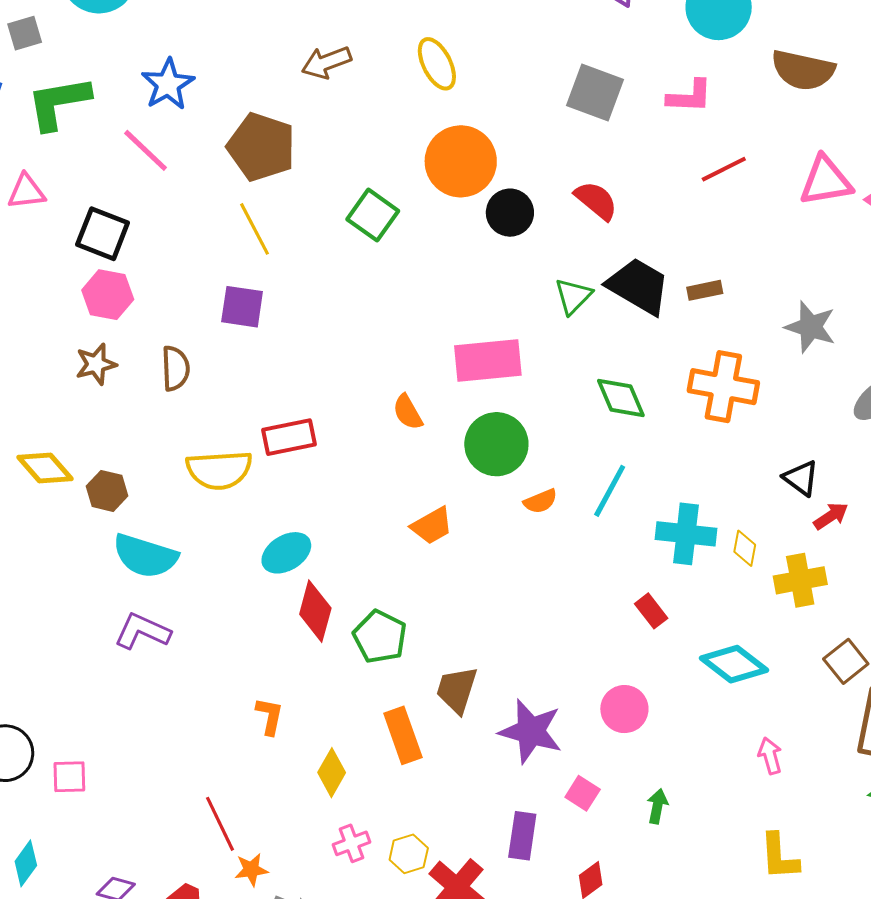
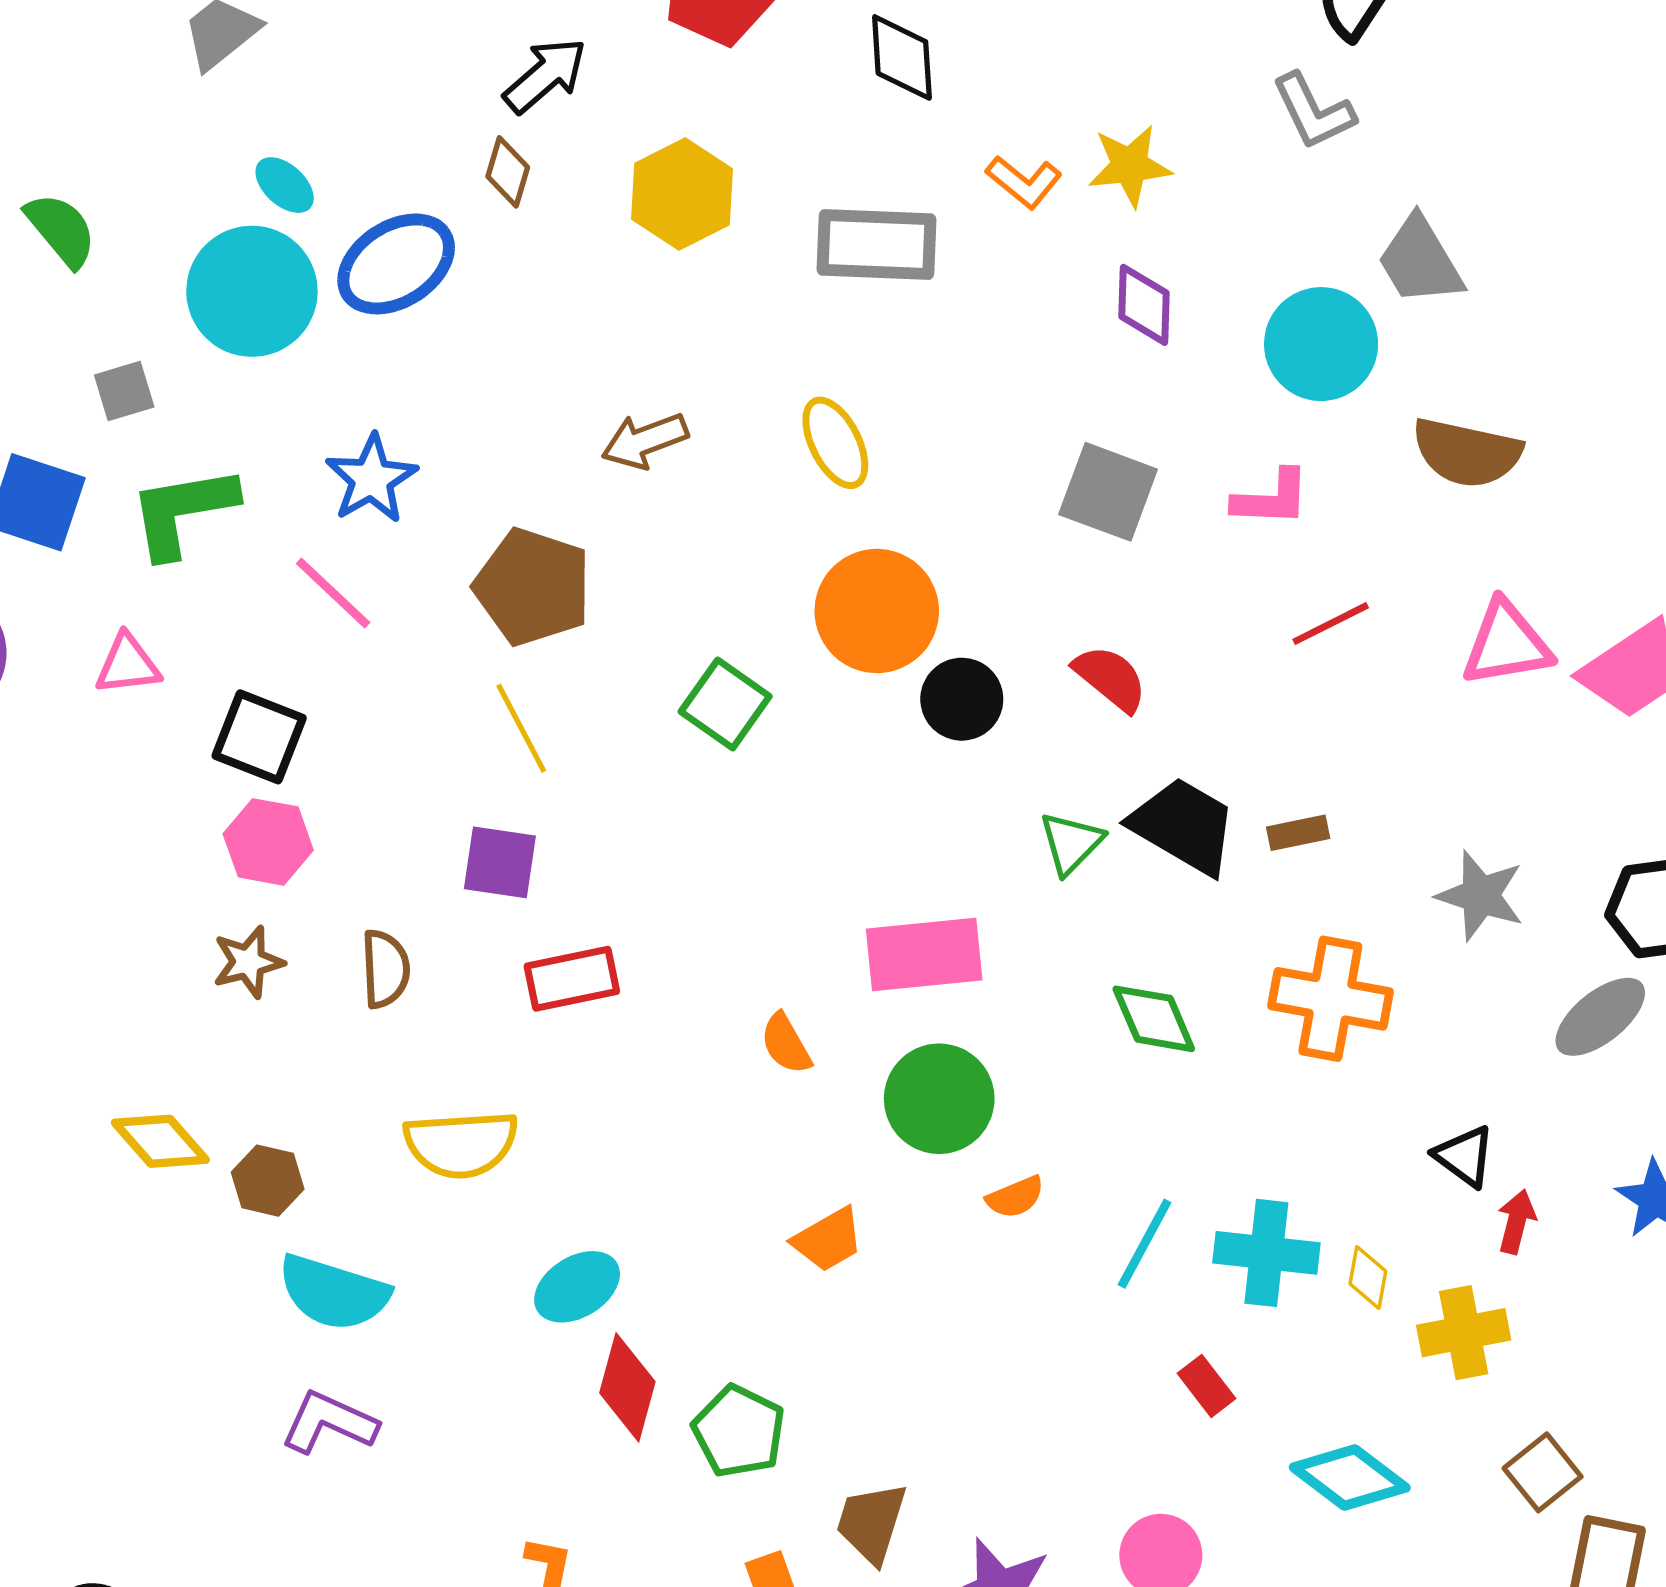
red rectangle: (289, 437) -> (572, 979), moved
cyan line: (610, 491) -> (1145, 1244), moved
red arrow: (831, 516) -> (1516, 1222), turned -42

